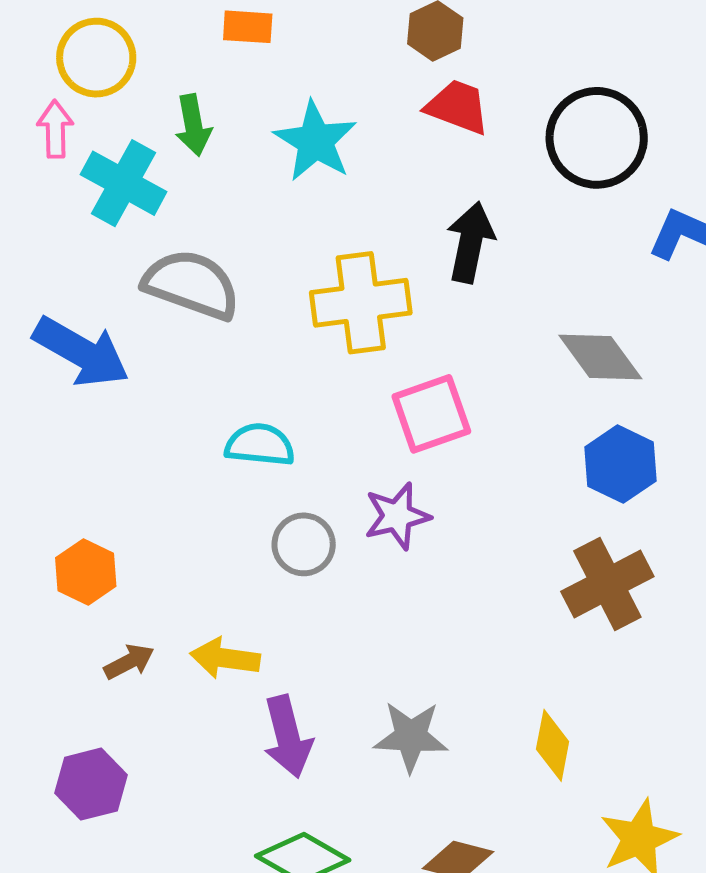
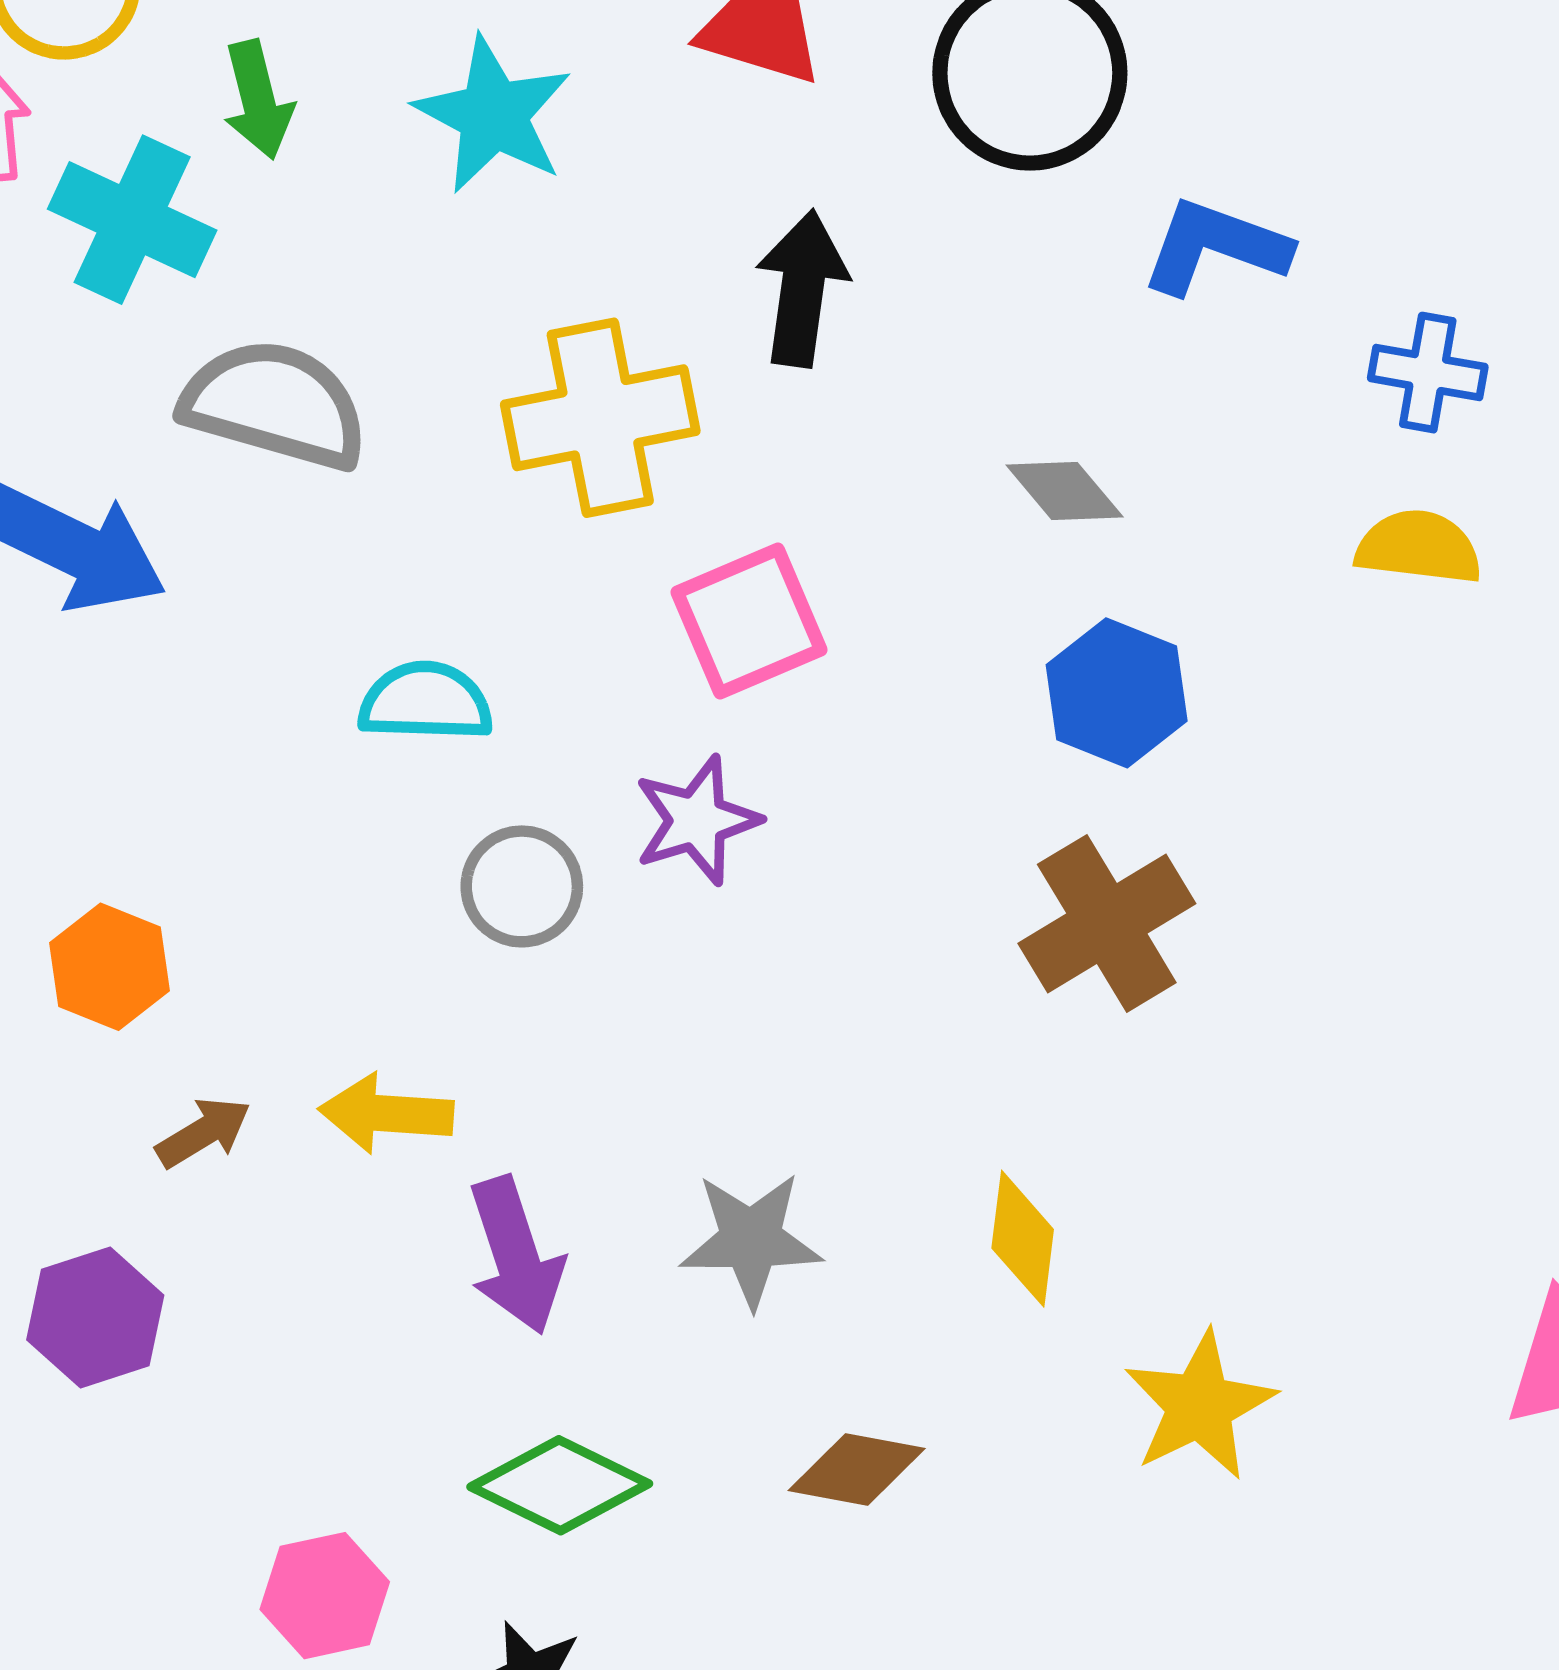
gray diamond: (600, 357) -> (1065, 491), size x0.7
purple hexagon: (91, 784) -> (95, 1318), moved

